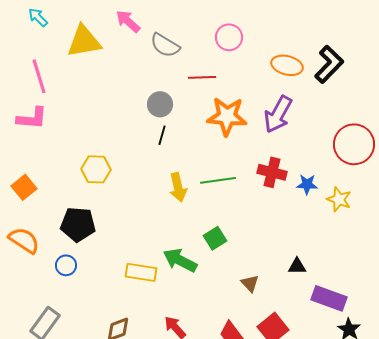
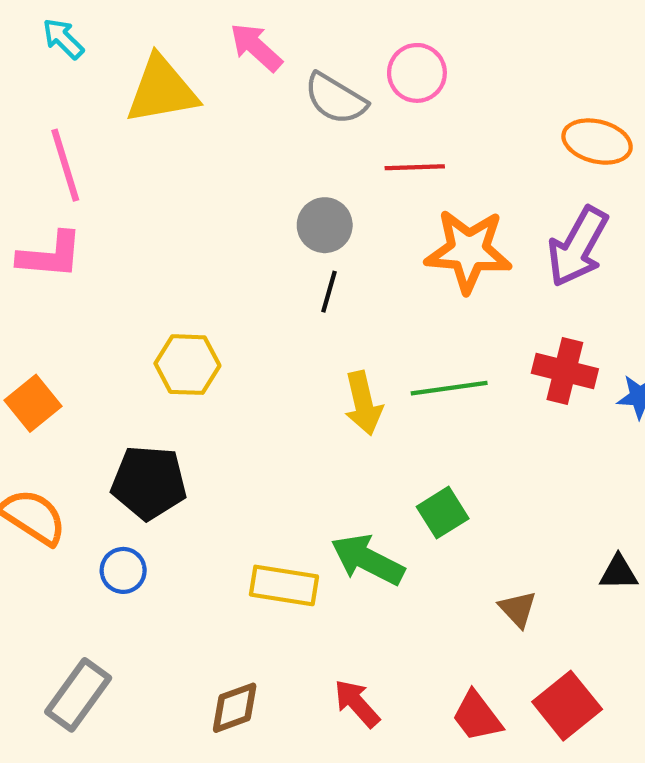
pink circle: (229, 37) -> (417, 73), moved

